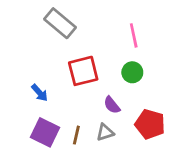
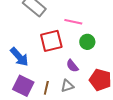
pink line: (134, 35) -> (73, 22), moved, turned -66
blue arrow: (40, 93) -> (19, 57), size x1.5

